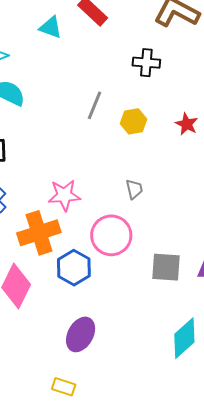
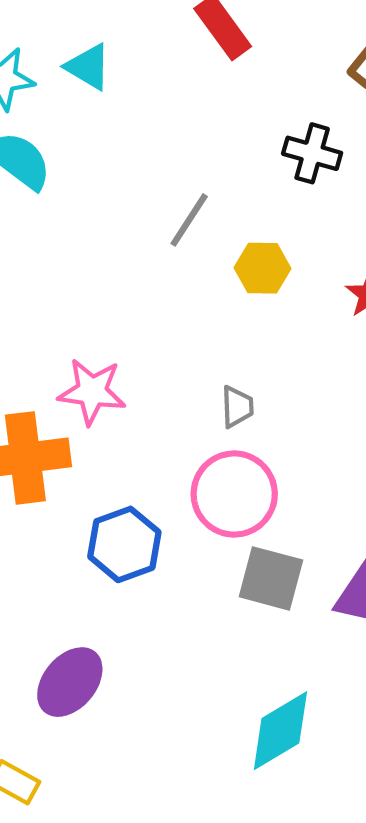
cyan triangle: (51, 27) -> (88, 67), moved
pink circle: (111, 235) -> (234, 494), moved
blue hexagon: (74, 268) -> (124, 544), moved

